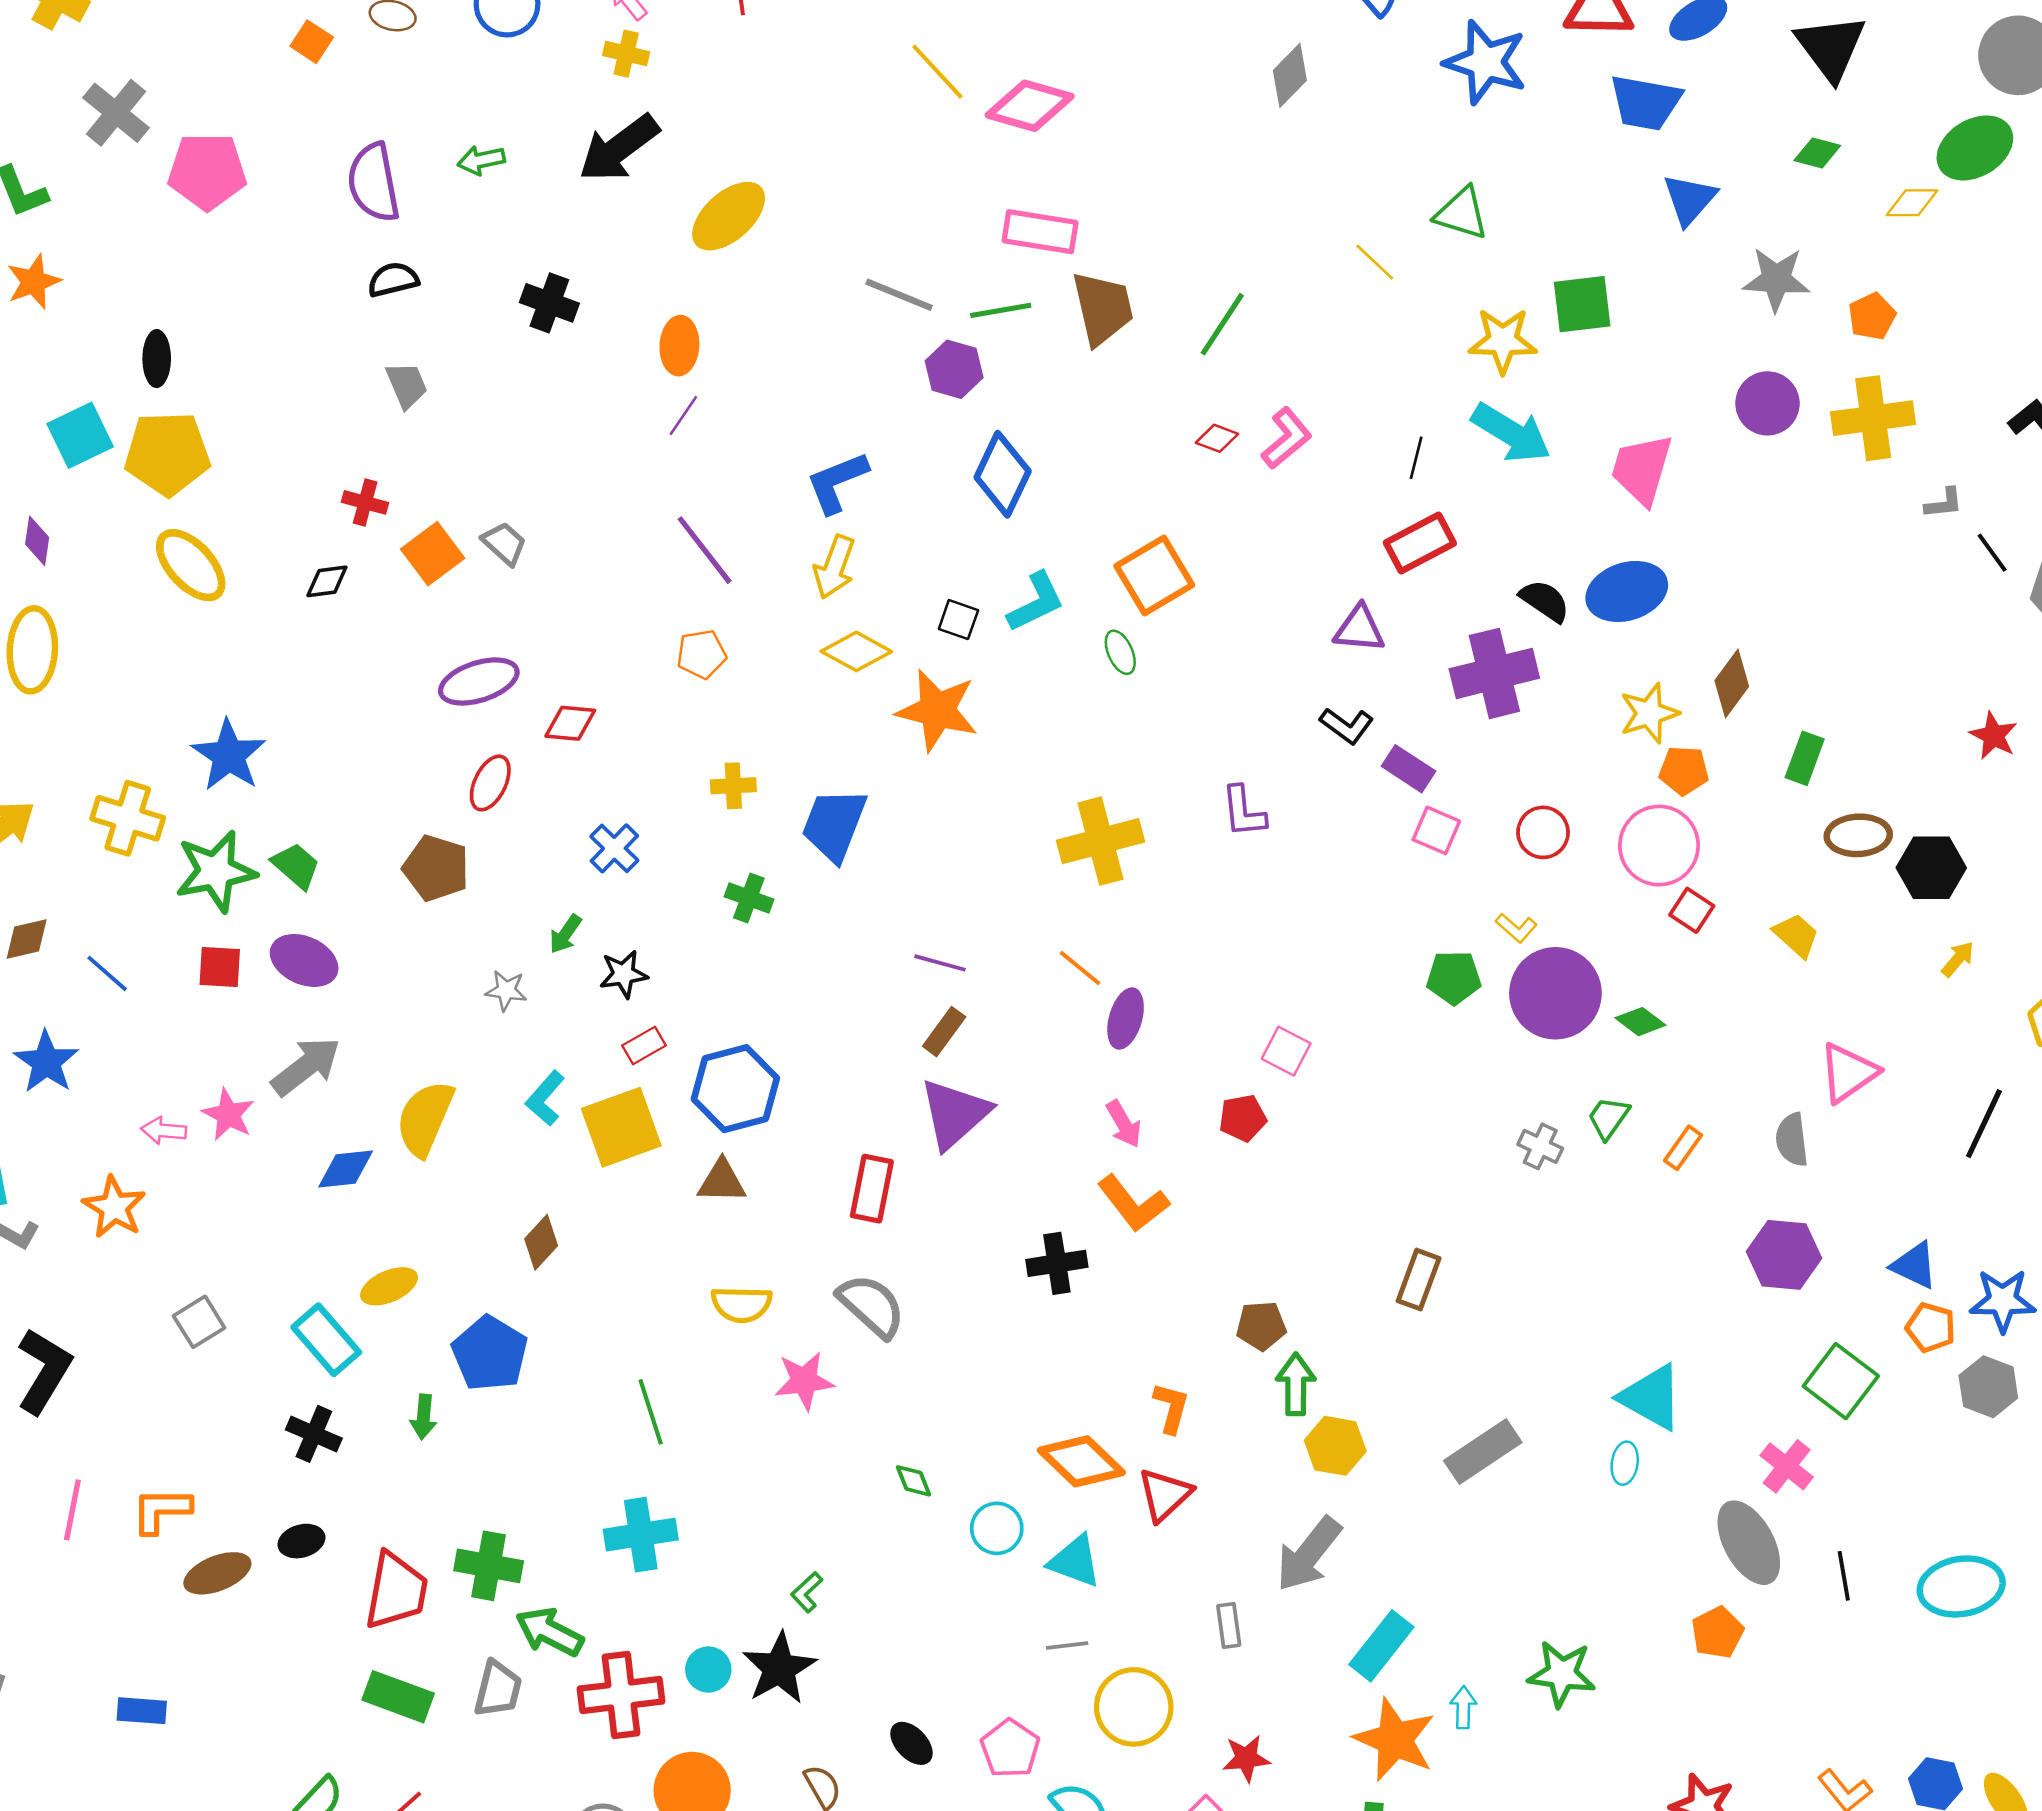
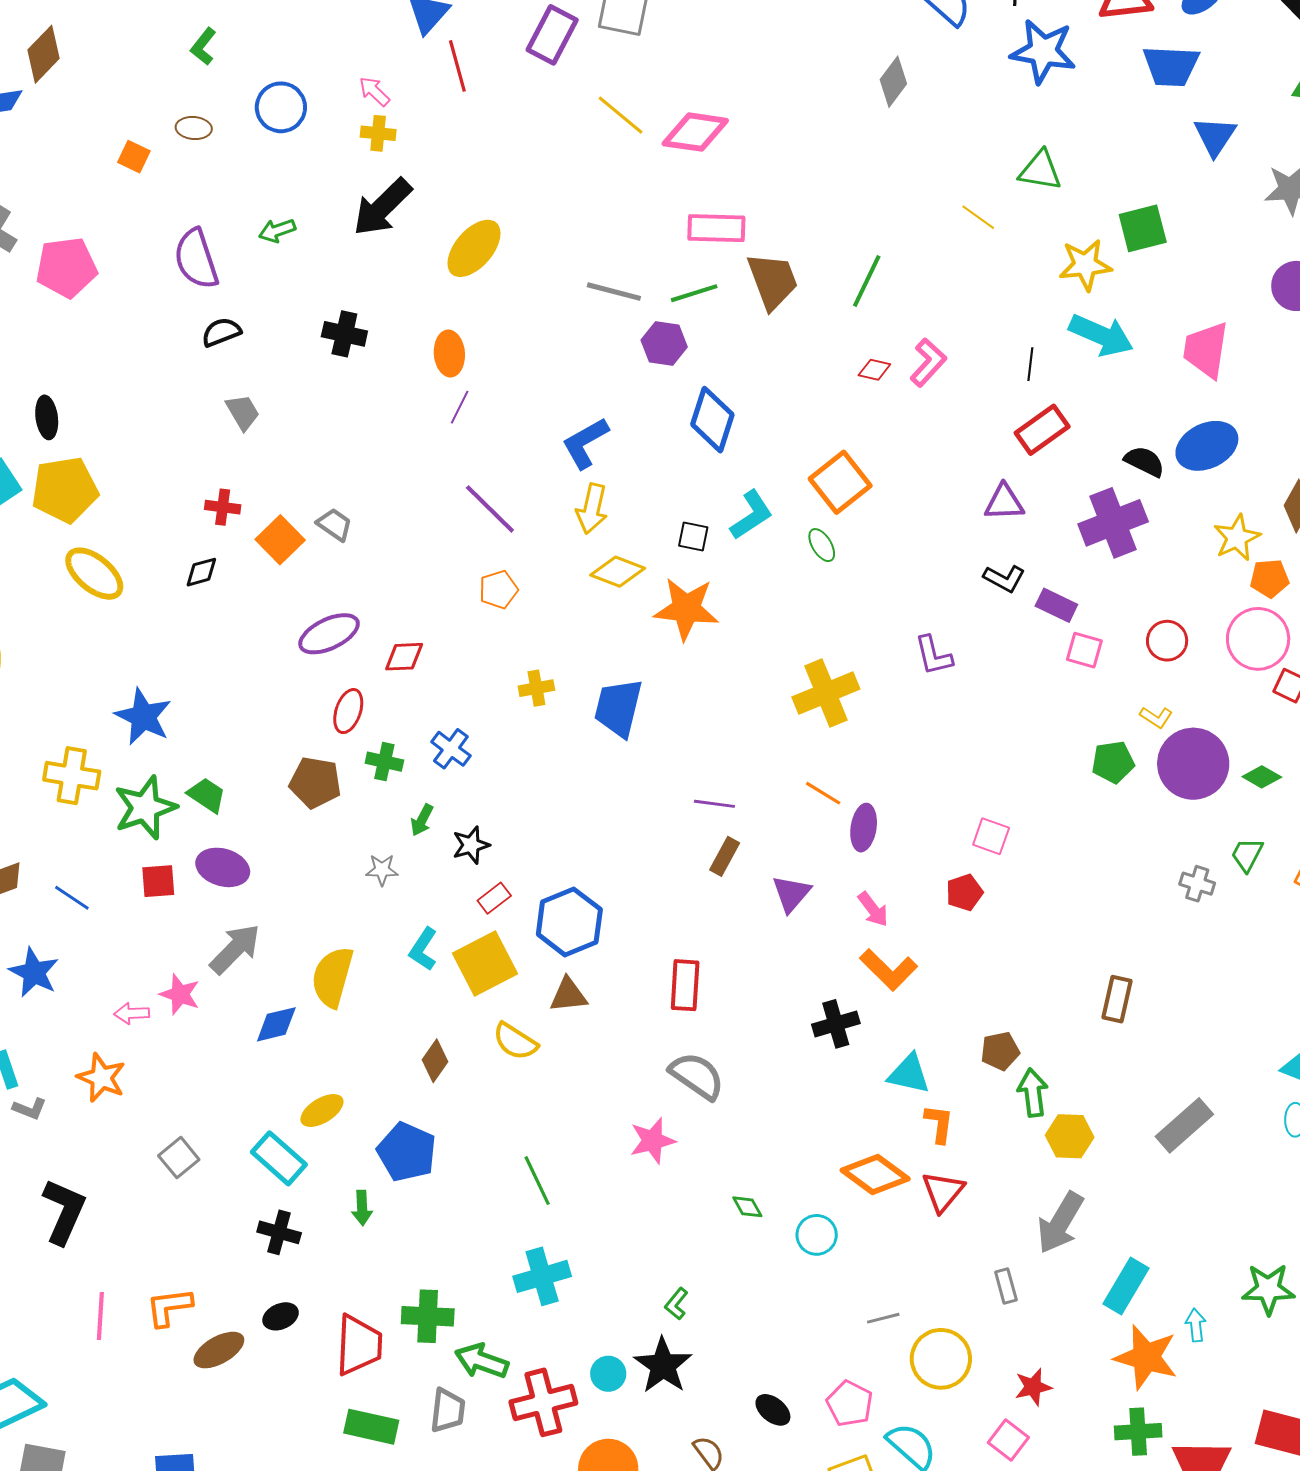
green cross: (749, 898) -> (384, 762), moved
purple triangle: (955, 1114) -> (791, 894), moved, size x0.7
yellow semicircle: (742, 1304) -> (515, 1041), moved, turned 39
cyan triangle: (1075, 1561) -> (909, 1074), moved

